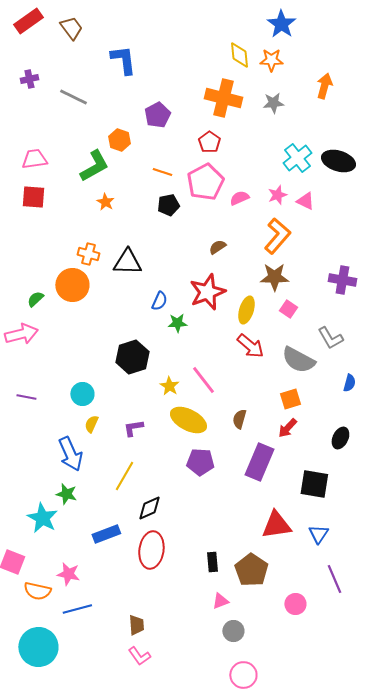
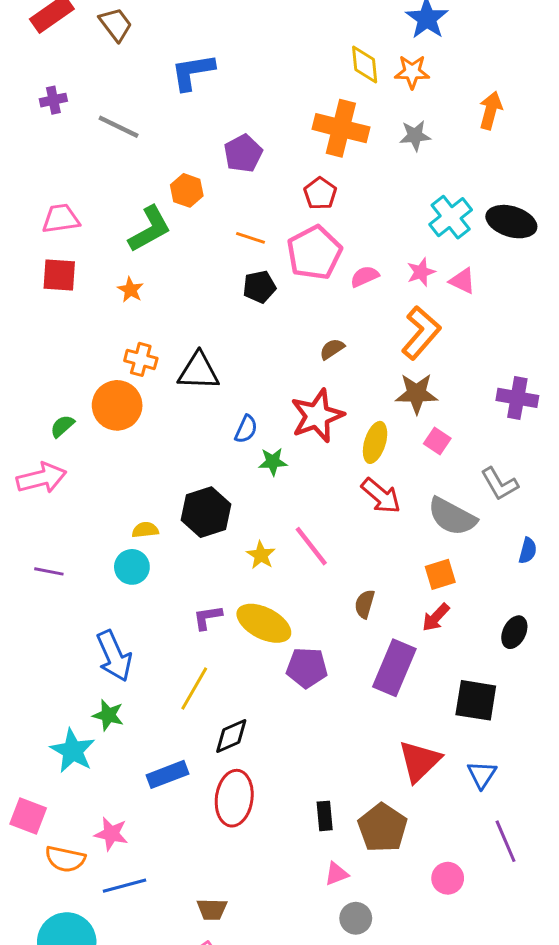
blue L-shape: (123, 60) -> (193, 72), turned -92
orange star: (105, 202) -> (130, 290), moved
yellow ellipse: (188, 420) -> (264, 623), moved
yellow semicircle: (91, 424) -> (145, 530), moved, turned 60
red triangle: (276, 525) -> (419, 761), turned -36
brown trapezoid: (136, 625) -> (212, 909), turned 95

